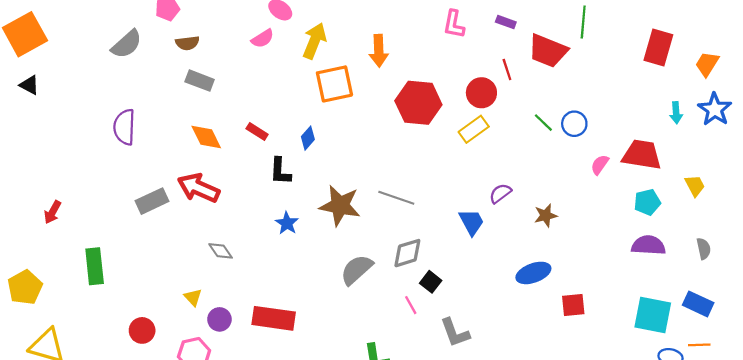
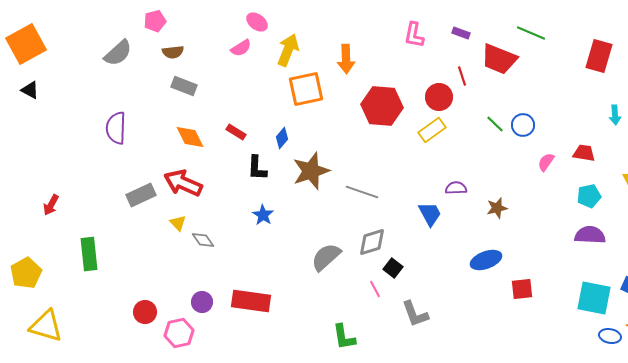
green line: (583, 22) -> (531, 33), turned -72
red trapezoid: (642, 155) -> (584, 153), size x0.6
purple semicircle: (500, 193) -> (456, 188), turned 35
brown star: (340, 206) -> (311, 171), moved, turned -30
yellow triangle: (193, 297) -> (178, 223), moved
red circle: (142, 330) -> (145, 312), moved

